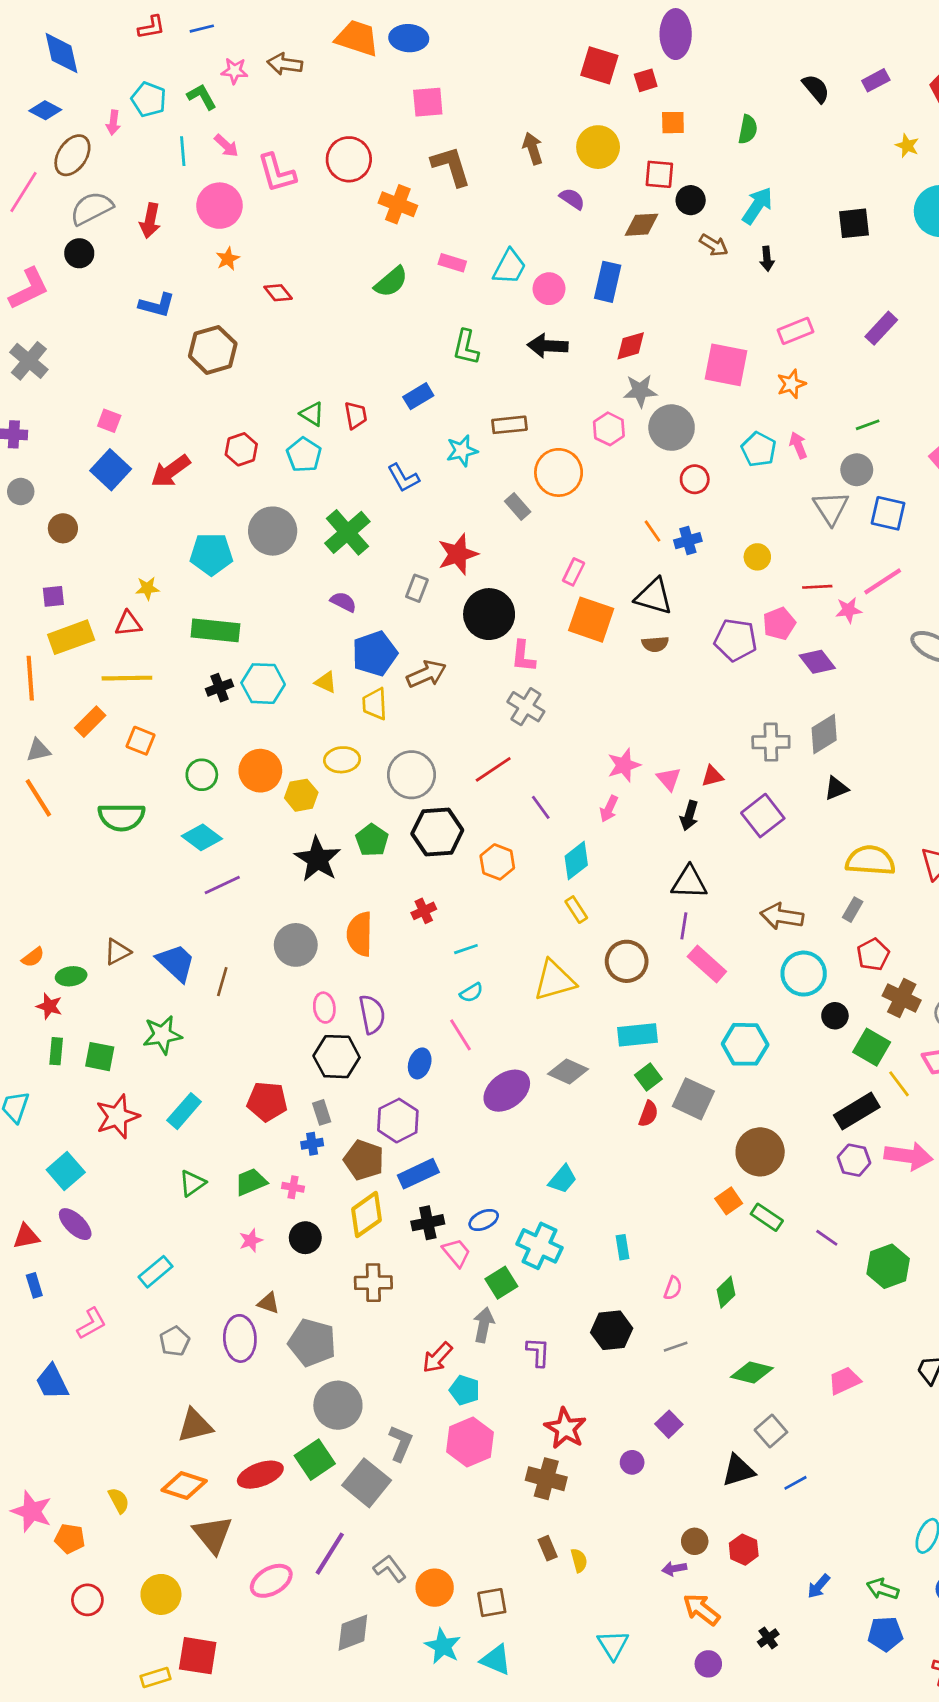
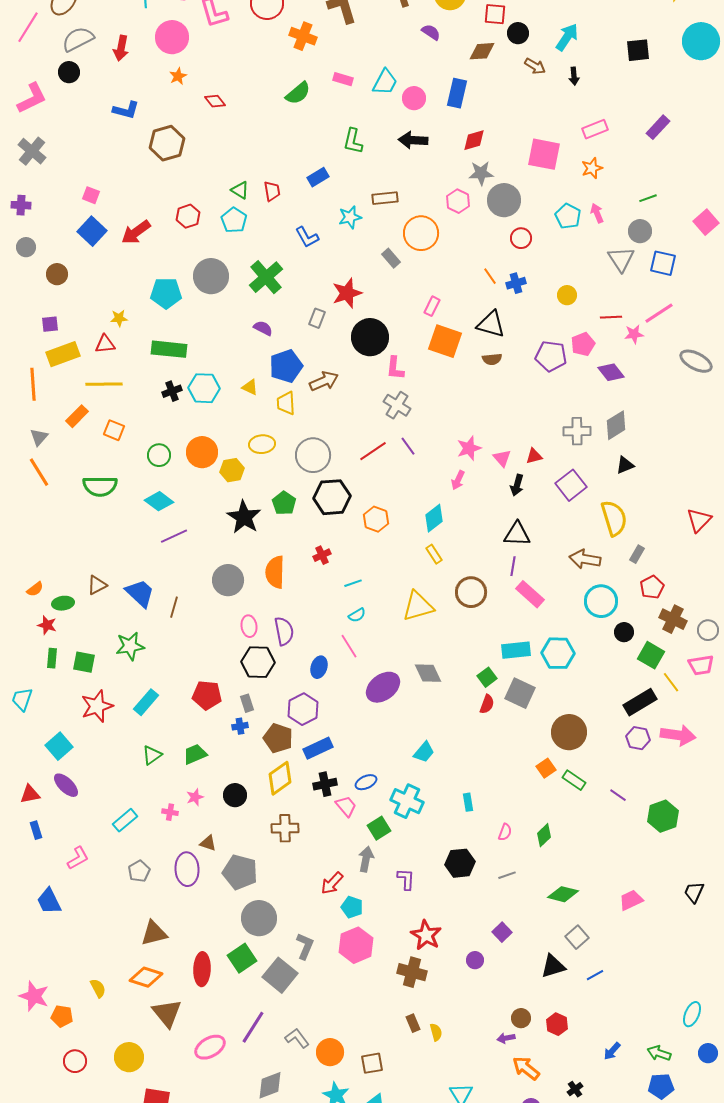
gray triangle: (38, 750) -> (39, 437), turned -36
purple line: (541, 807) -> (408, 446), moved
yellow semicircle: (870, 861) -> (614, 518), moved, turned 69
cyan rectangle: (638, 1035) -> (516, 650), moved
gray diamond: (568, 1072) -> (428, 673), turned 40
pink cross: (293, 1187) -> (170, 812), moved
red ellipse: (260, 1475) -> (202, 969), turned -68

